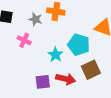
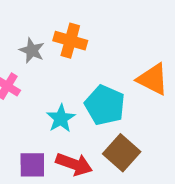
brown square: (91, 70) -> (122, 153), turned -30

